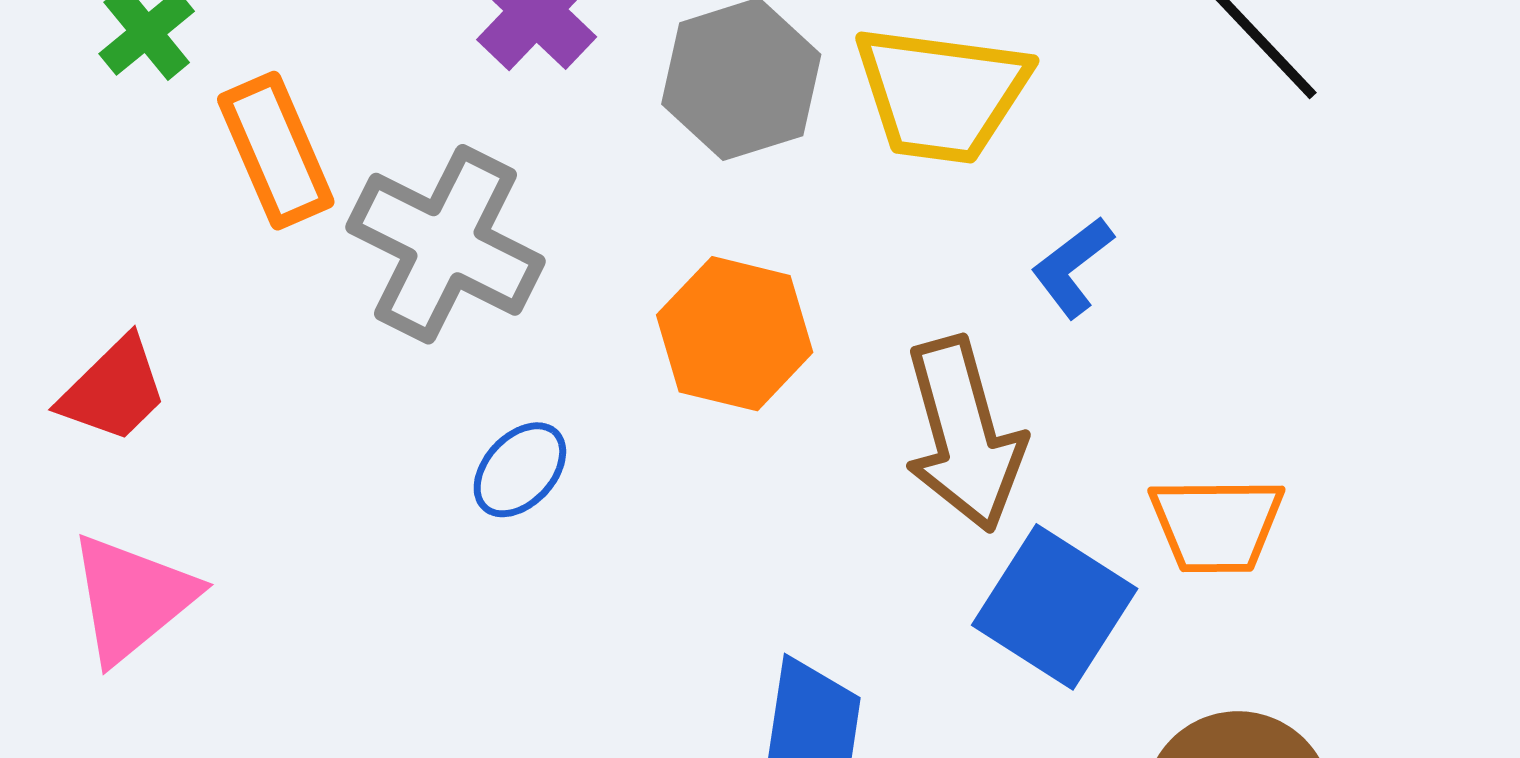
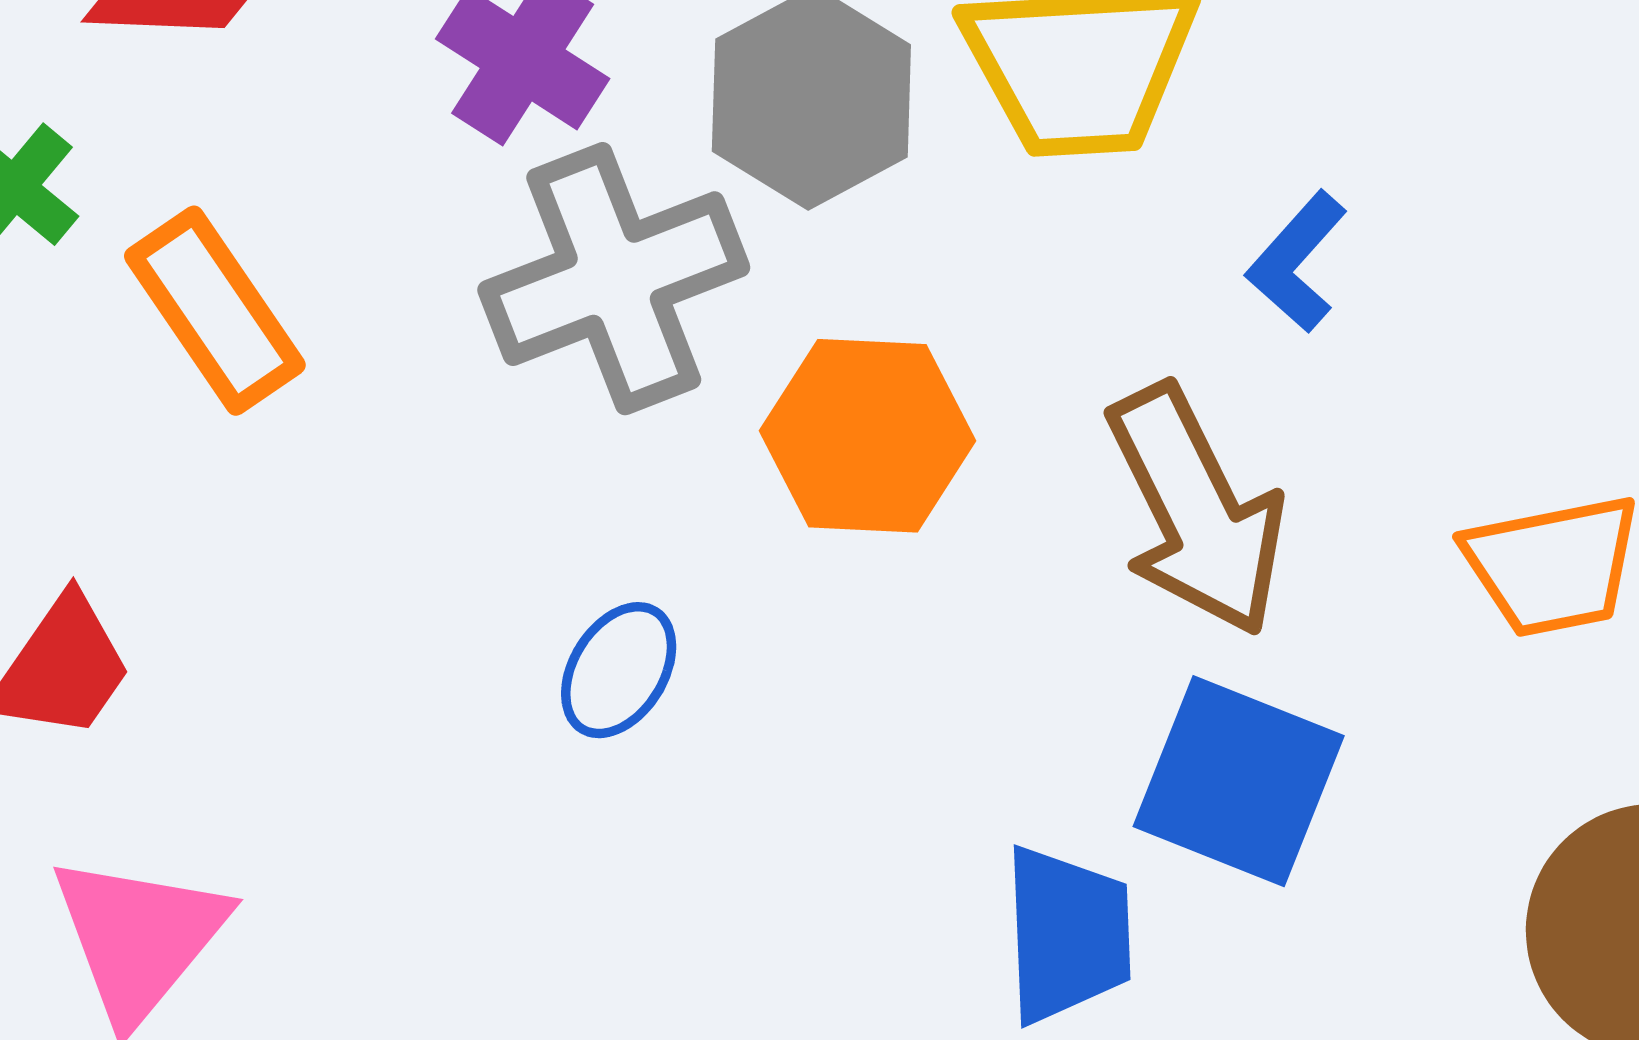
gray cross: (446, 244) -> (614, 279), moved, turned -37
blue square: (1055, 607) -> (1239, 781), moved

